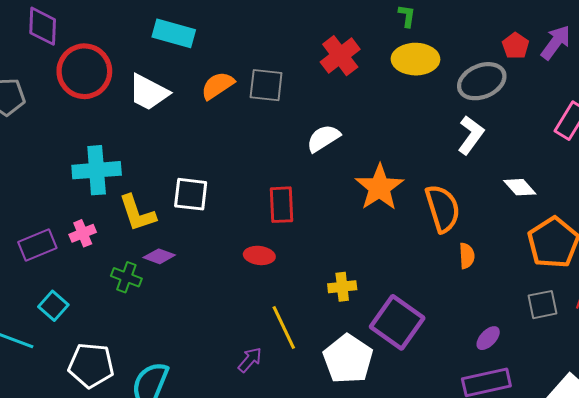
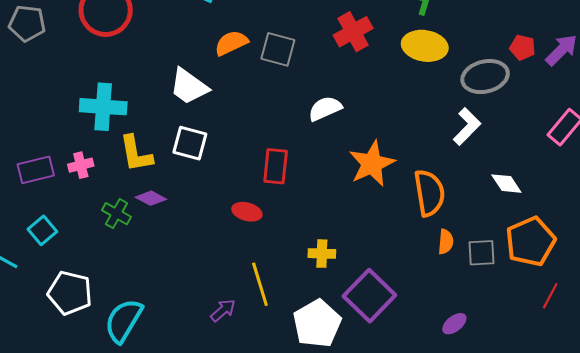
red pentagon: (515, 46) -> (522, 47), turned -30
white trapezoid: (149, 92) -> (189, 86), moved
gray square: (543, 305) -> (482, 253), moved

